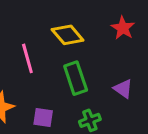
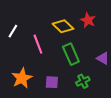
red star: (123, 28) -> (88, 20), moved

